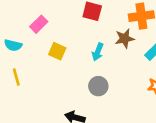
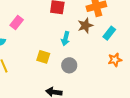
yellow square: (57, 51) -> (43, 57), moved

